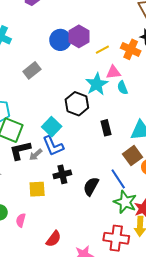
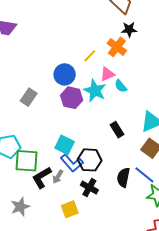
purple hexagon: (79, 36) -> (72, 98), moved
blue circle: (60, 40) -> (65, 74), moved
orange cross: (131, 49) -> (117, 47), turned 30
black hexagon: (77, 104) -> (90, 160), moved
black cross: (62, 174) -> (89, 188), turned -30
black semicircle: (91, 186) -> (123, 177), moved

